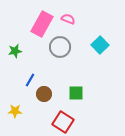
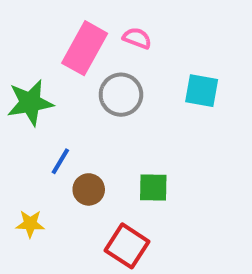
cyan square: (100, 45) -> (202, 91), turned -36
green star: (15, 51) -> (30, 103), size x1.6

